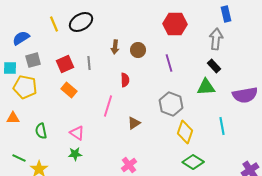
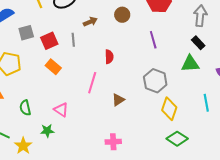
brown arrow: (115, 47) -> (90, 22), moved, turned -120
brown circle: (138, 50) -> (122, 15), moved
gray square: (33, 60) -> (26, 33), moved
green star: (75, 154) -> (47, 131), moved
pink cross: (129, 165) -> (113, 142), turned 35

